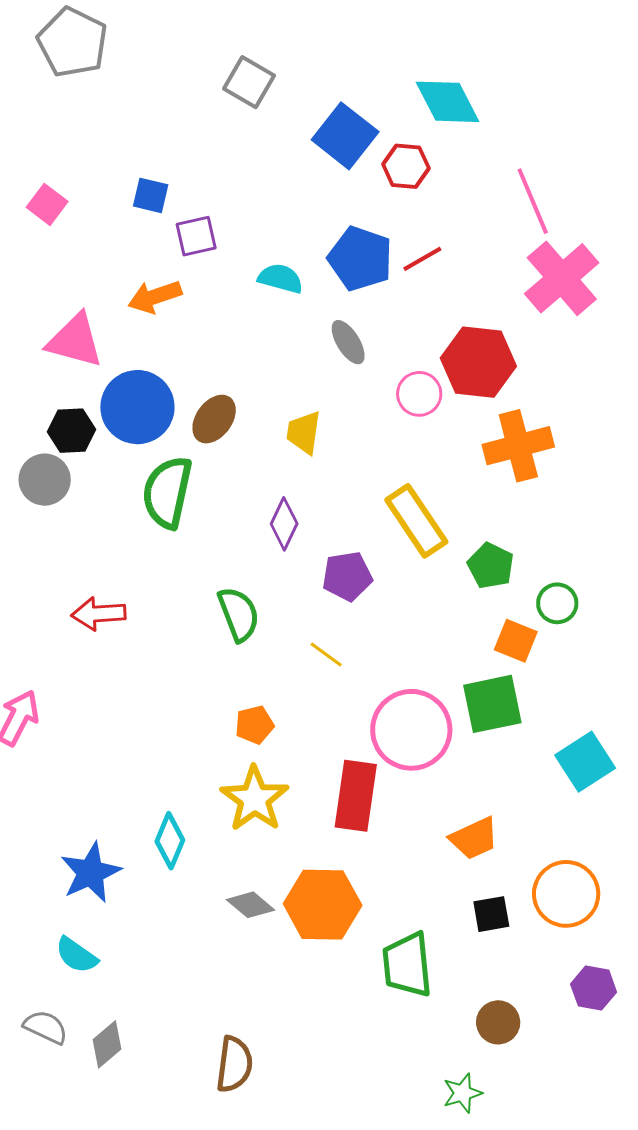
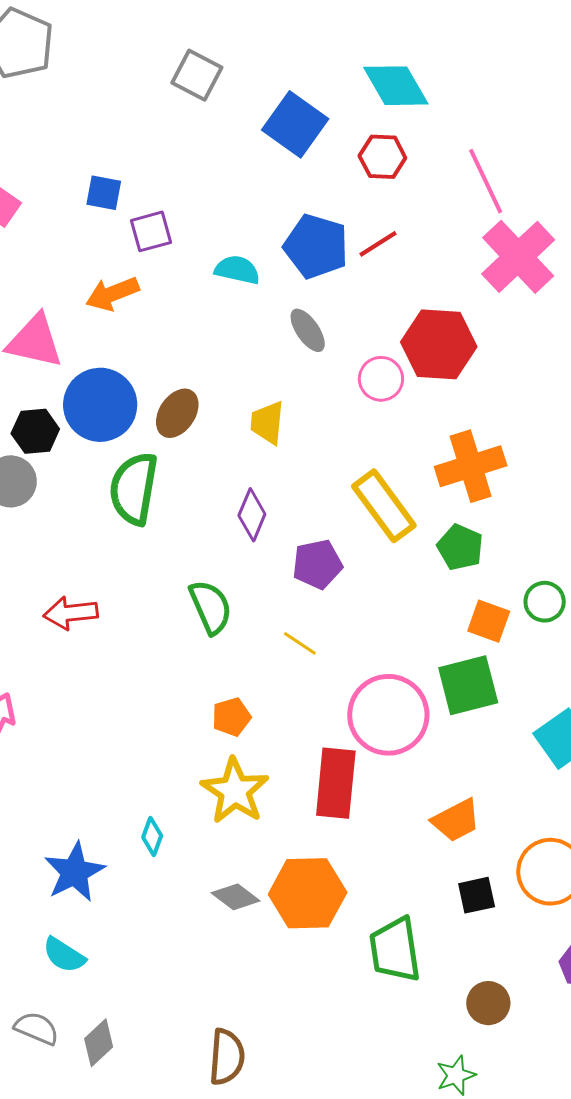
red hexagon: (406, 166) -> (382, 157), moved
orange cross: (518, 446) -> (471, 466), moved
green circle: (557, 603) -> (545, 602), moved
cyan diamond: (170, 841) -> (152, 836), size x0.7

